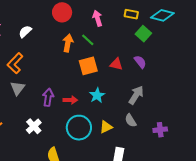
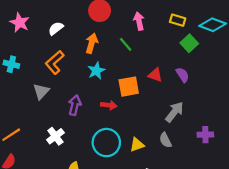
orange arrow: (68, 43) -> (92, 43), moved
orange L-shape: (15, 63) -> (55, 62), moved
orange square: (88, 66) -> (129, 87), moved
cyan star: (97, 95) -> (96, 71), moved
red arrow: (70, 100) -> (109, 105), moved
purple cross: (160, 130) -> (205, 135), moved

